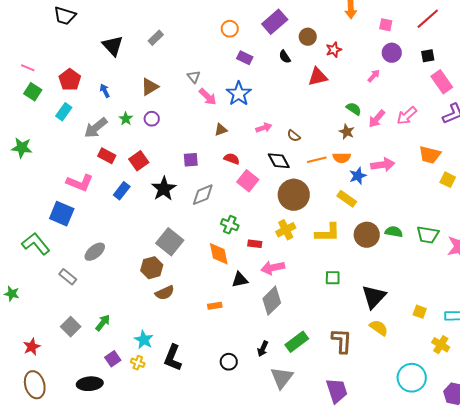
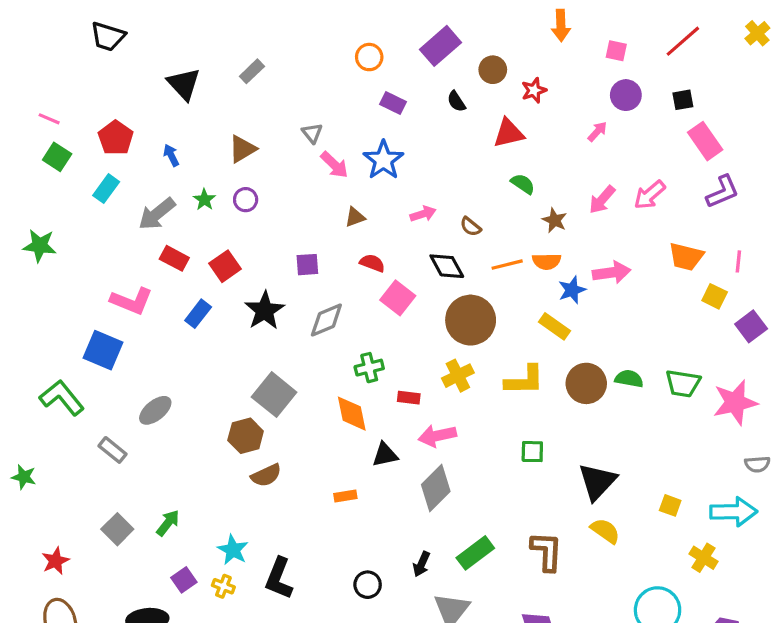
green semicircle: (354, 109) -> (523, 184), moved
green cross: (230, 225) -> (369, 368), turned -36

